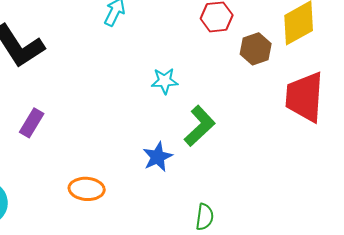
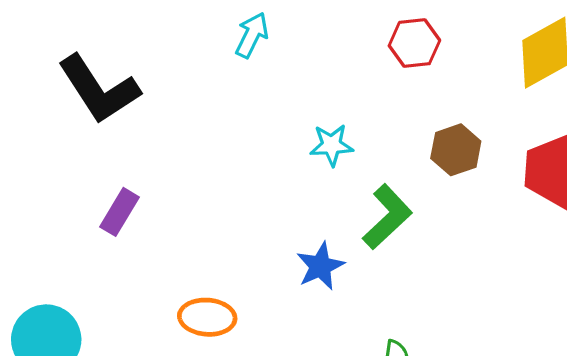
brown hexagon: (256, 49) -> (456, 150), moved

